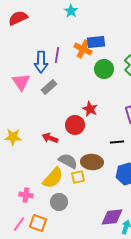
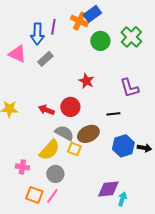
blue rectangle: (96, 42) -> (92, 14), turned -30
pink triangle: (21, 82) -> (17, 54), turned -30
red circle: (75, 125) -> (70, 107), moved
brown ellipse: (92, 162) -> (88, 134), turned -30
yellow square: (78, 177) -> (74, 149), turned 32
pink line: (19, 224) -> (52, 196), moved

